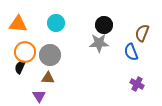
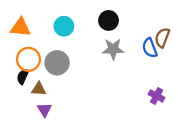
black circle: (104, 25) -> (109, 20), moved
blue semicircle: (131, 52) -> (150, 48), moved
brown triangle: (48, 78) -> (39, 89), moved

